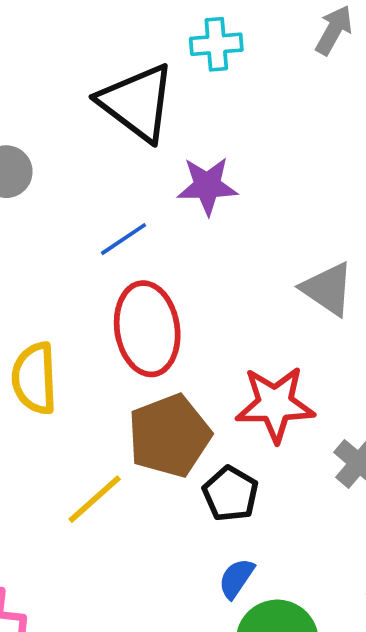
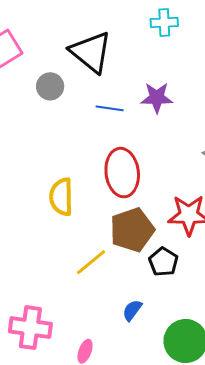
black triangle: (137, 103) -> (91, 52), moved
blue line: (124, 239) -> (110, 108), moved, turned 40
blue semicircle: (236, 578) -> (132, 310), moved

